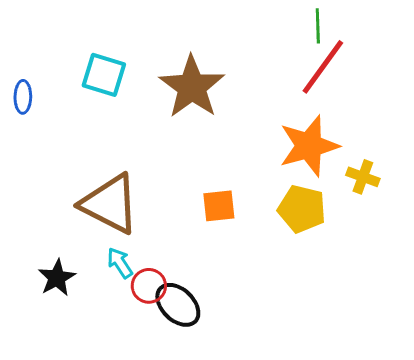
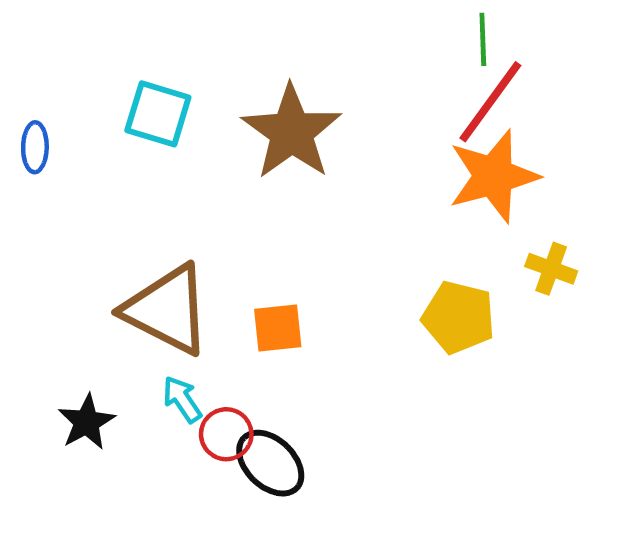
orange star: (309, 146) -> (493, 176), moved
orange square: (219, 206) -> (278, 328), moved

